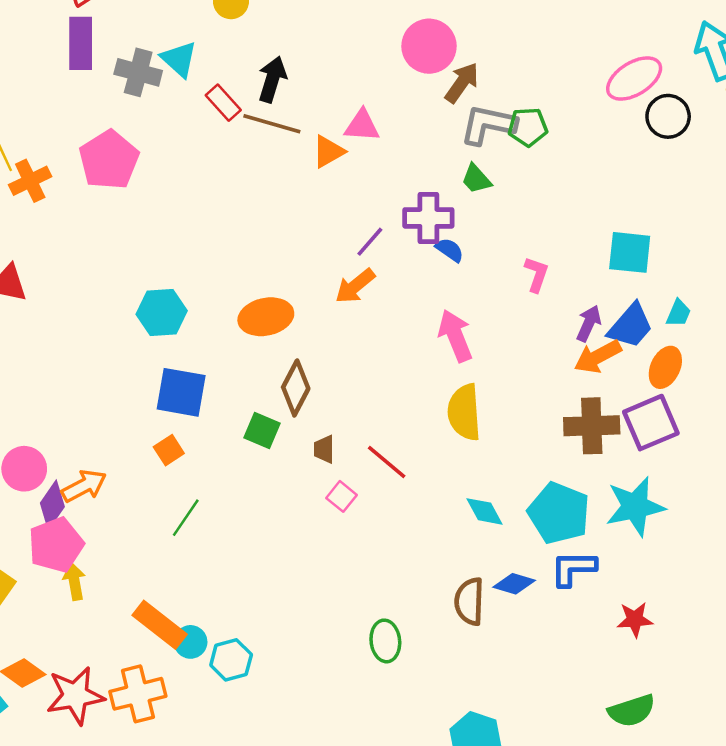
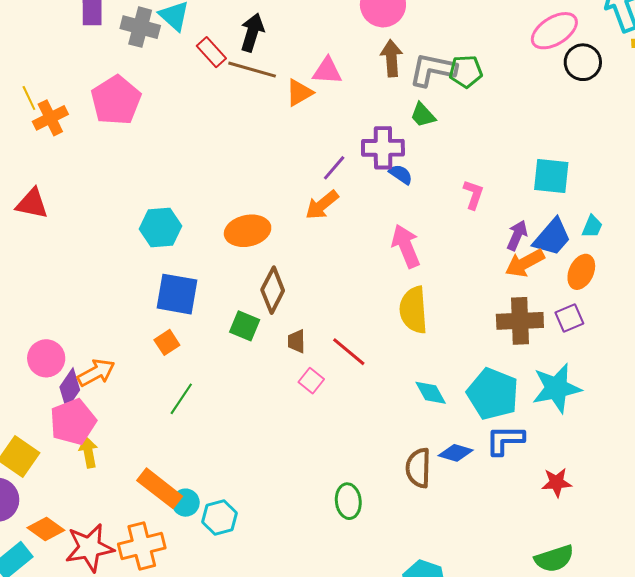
brown arrow: (462, 83) -> (392, 58), moved, turned -39
purple square: (651, 423) -> (569, 318), size x0.6

